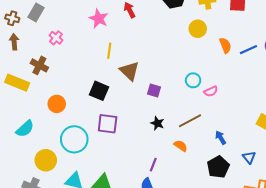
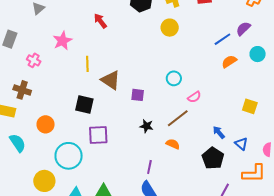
pink star: (99, 19) -> (62, 41), moved, turned 30
orange semicircle: (225, 45) -> (229, 62), moved, turned -91
pink semicircle: (211, 91) -> (194, 97), moved
cyan semicircle: (25, 129) -> (18, 143), moved, turned -72
blue arrow: (221, 138) -> (219, 132), moved

